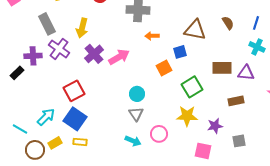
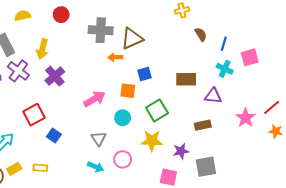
brown semicircle: (228, 23) -> (201, 34), moved
brown triangle: (195, 30) -> (132, 39), moved, turned -35
pink arrow: (119, 57) -> (94, 99), moved
orange square: (164, 68) -> (128, 91), turned 35
brown rectangle: (222, 68) -> (186, 79), moved
cyan circle: (137, 94) -> (123, 118), moved
blue square: (75, 119) -> (54, 135), moved, size x0.6
gray square: (239, 141) -> (206, 167), size x1.5

